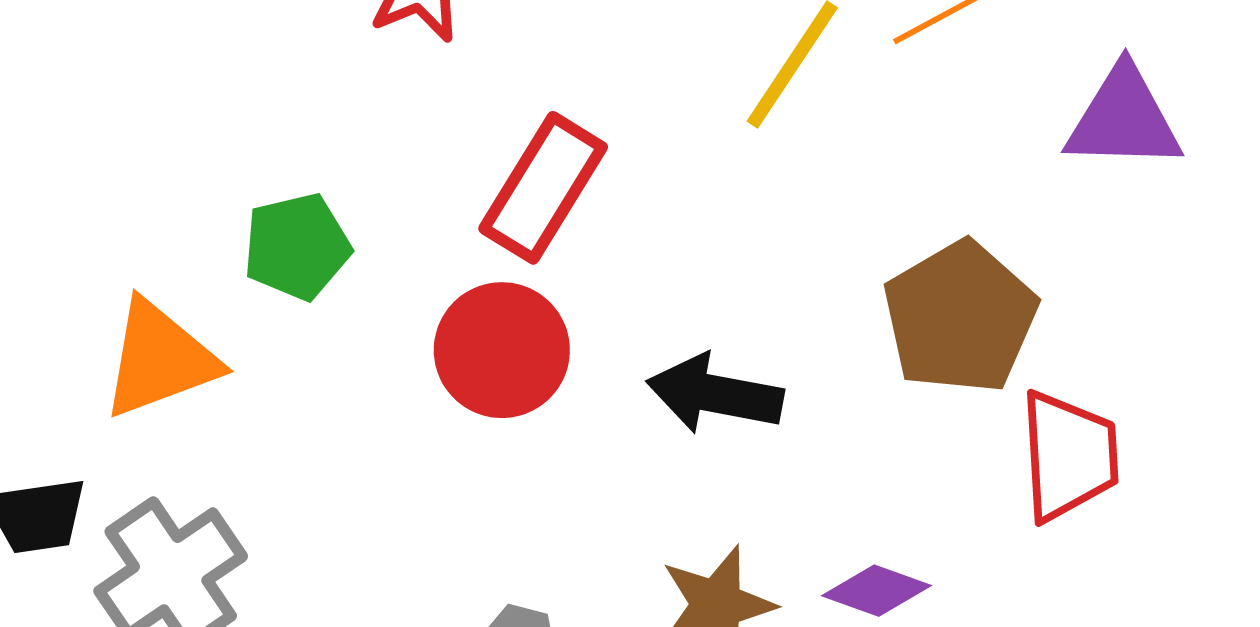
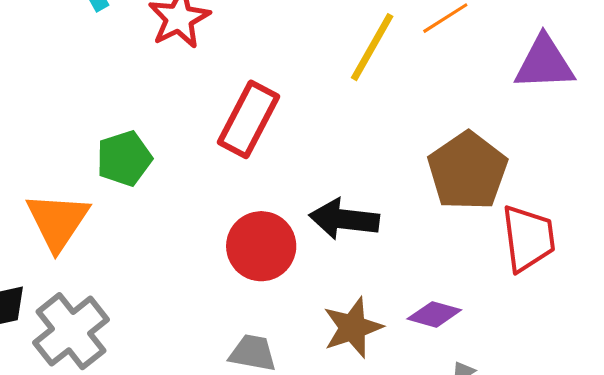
red circle: (502, 350) -> (261, 246), moved
orange triangle: (160, 359) -> (58, 221), turned -32

